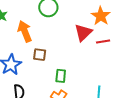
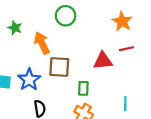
red triangle: (83, 33) -> (103, 61), moved, turned 42
brown square: (40, 55) -> (59, 67), size x1.5

